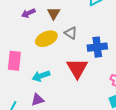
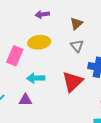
brown triangle: (54, 13) -> (76, 24), moved
yellow ellipse: (46, 39) -> (39, 42), moved

